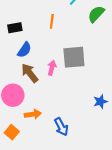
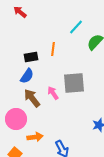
black rectangle: (15, 28) -> (31, 57), moved
pink arrow: (52, 68) -> (53, 93), turned -48

